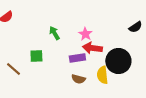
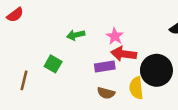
green arrow: (54, 33) -> (76, 35), turned -72
green square: (36, 56) -> (53, 64), turned 32
brown line: (13, 69) -> (24, 80), turned 63

